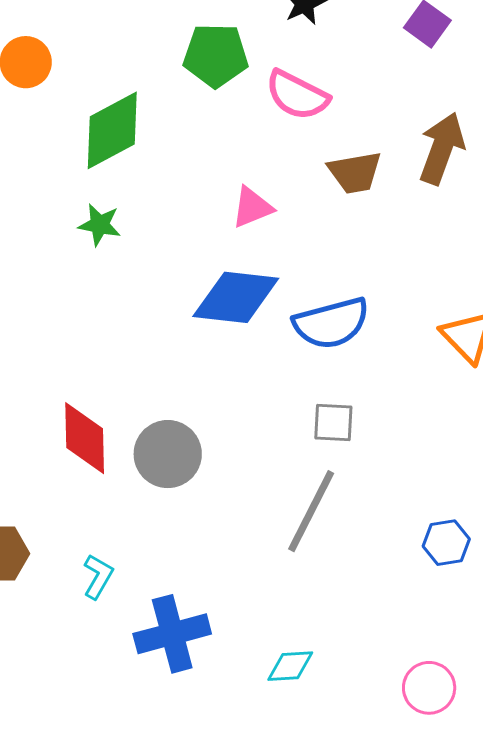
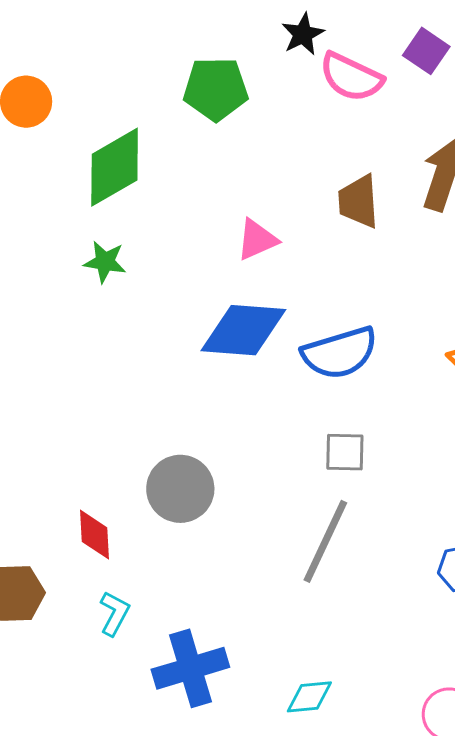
pink semicircle: (297, 95) -> (351, 77), moved
brown trapezoid: (355, 172) -> (358, 201), turned 98
red diamond: (85, 438) -> (94, 535), moved, size x0.7

